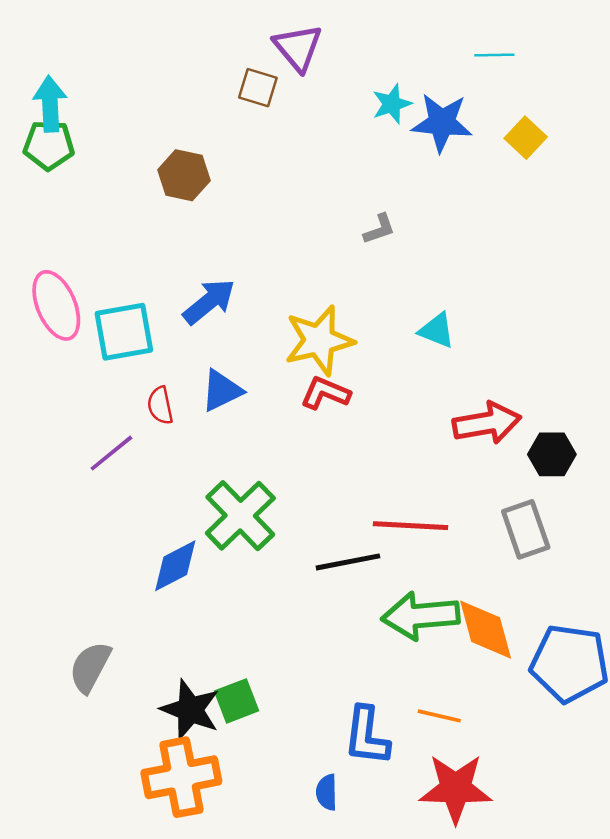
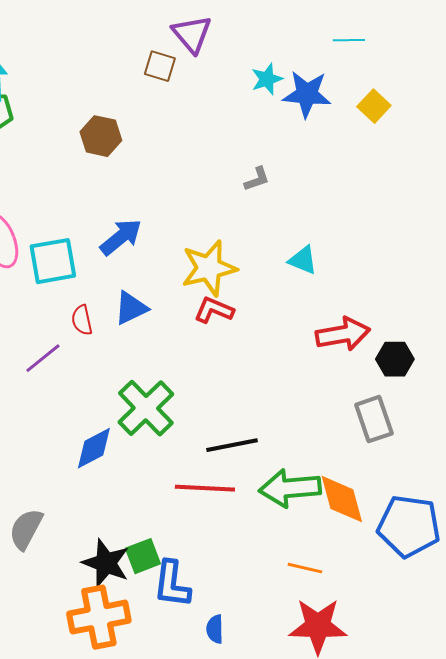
red line: (411, 526) -> (205, 488), moved
blue L-shape: (367, 736) -> (172, 584), moved

